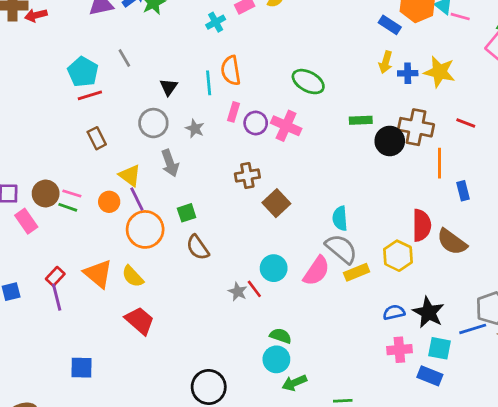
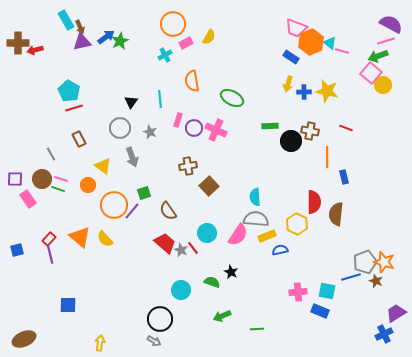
gray line: (124, 58) -> (51, 154), moved
orange semicircle: (231, 70) -> (192, 81), moved
brown cross: (416, 127) -> (310, 131), size x0.7
purple line: (137, 199) -> (132, 211), moved, turned 66
brown semicircle: (452, 242) -> (336, 214), turned 60
brown semicircle: (198, 247) -> (168, 211), moved
gray semicircle: (341, 249) -> (256, 219), turned -35
blue semicircle: (394, 312) -> (280, 250), moved
black star: (428, 312) -> (231, 272), moved, size x0.6
red trapezoid: (140, 321) -> (165, 243), moved
cyan circle: (276, 359) -> (181, 290), moved

